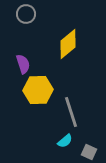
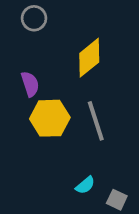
gray line: (71, 112) -> (96, 121), moved

